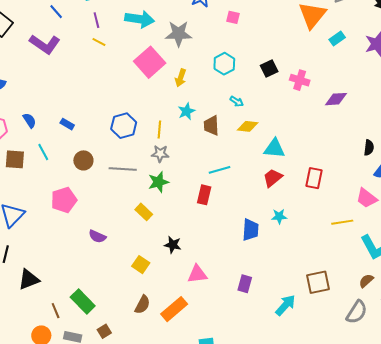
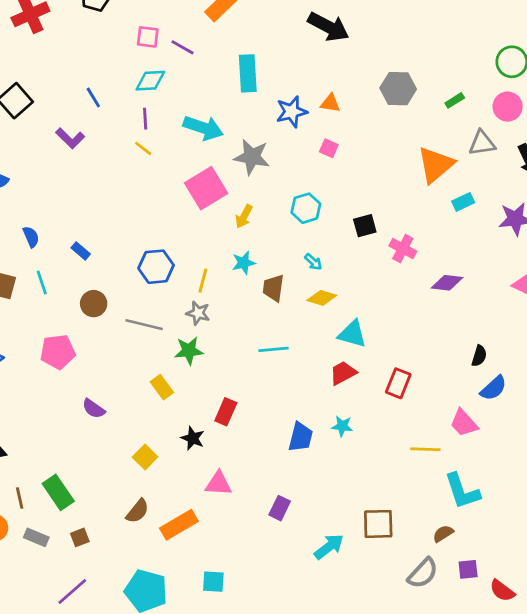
purple L-shape: (45, 44) -> (70, 138), size x0.7
red rectangle: (204, 195) -> (226, 412), moved

